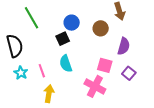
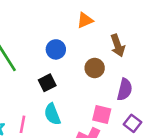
blue circle: (72, 23) -> (56, 49), moved
pink line: (42, 71) -> (22, 124), turned 32

